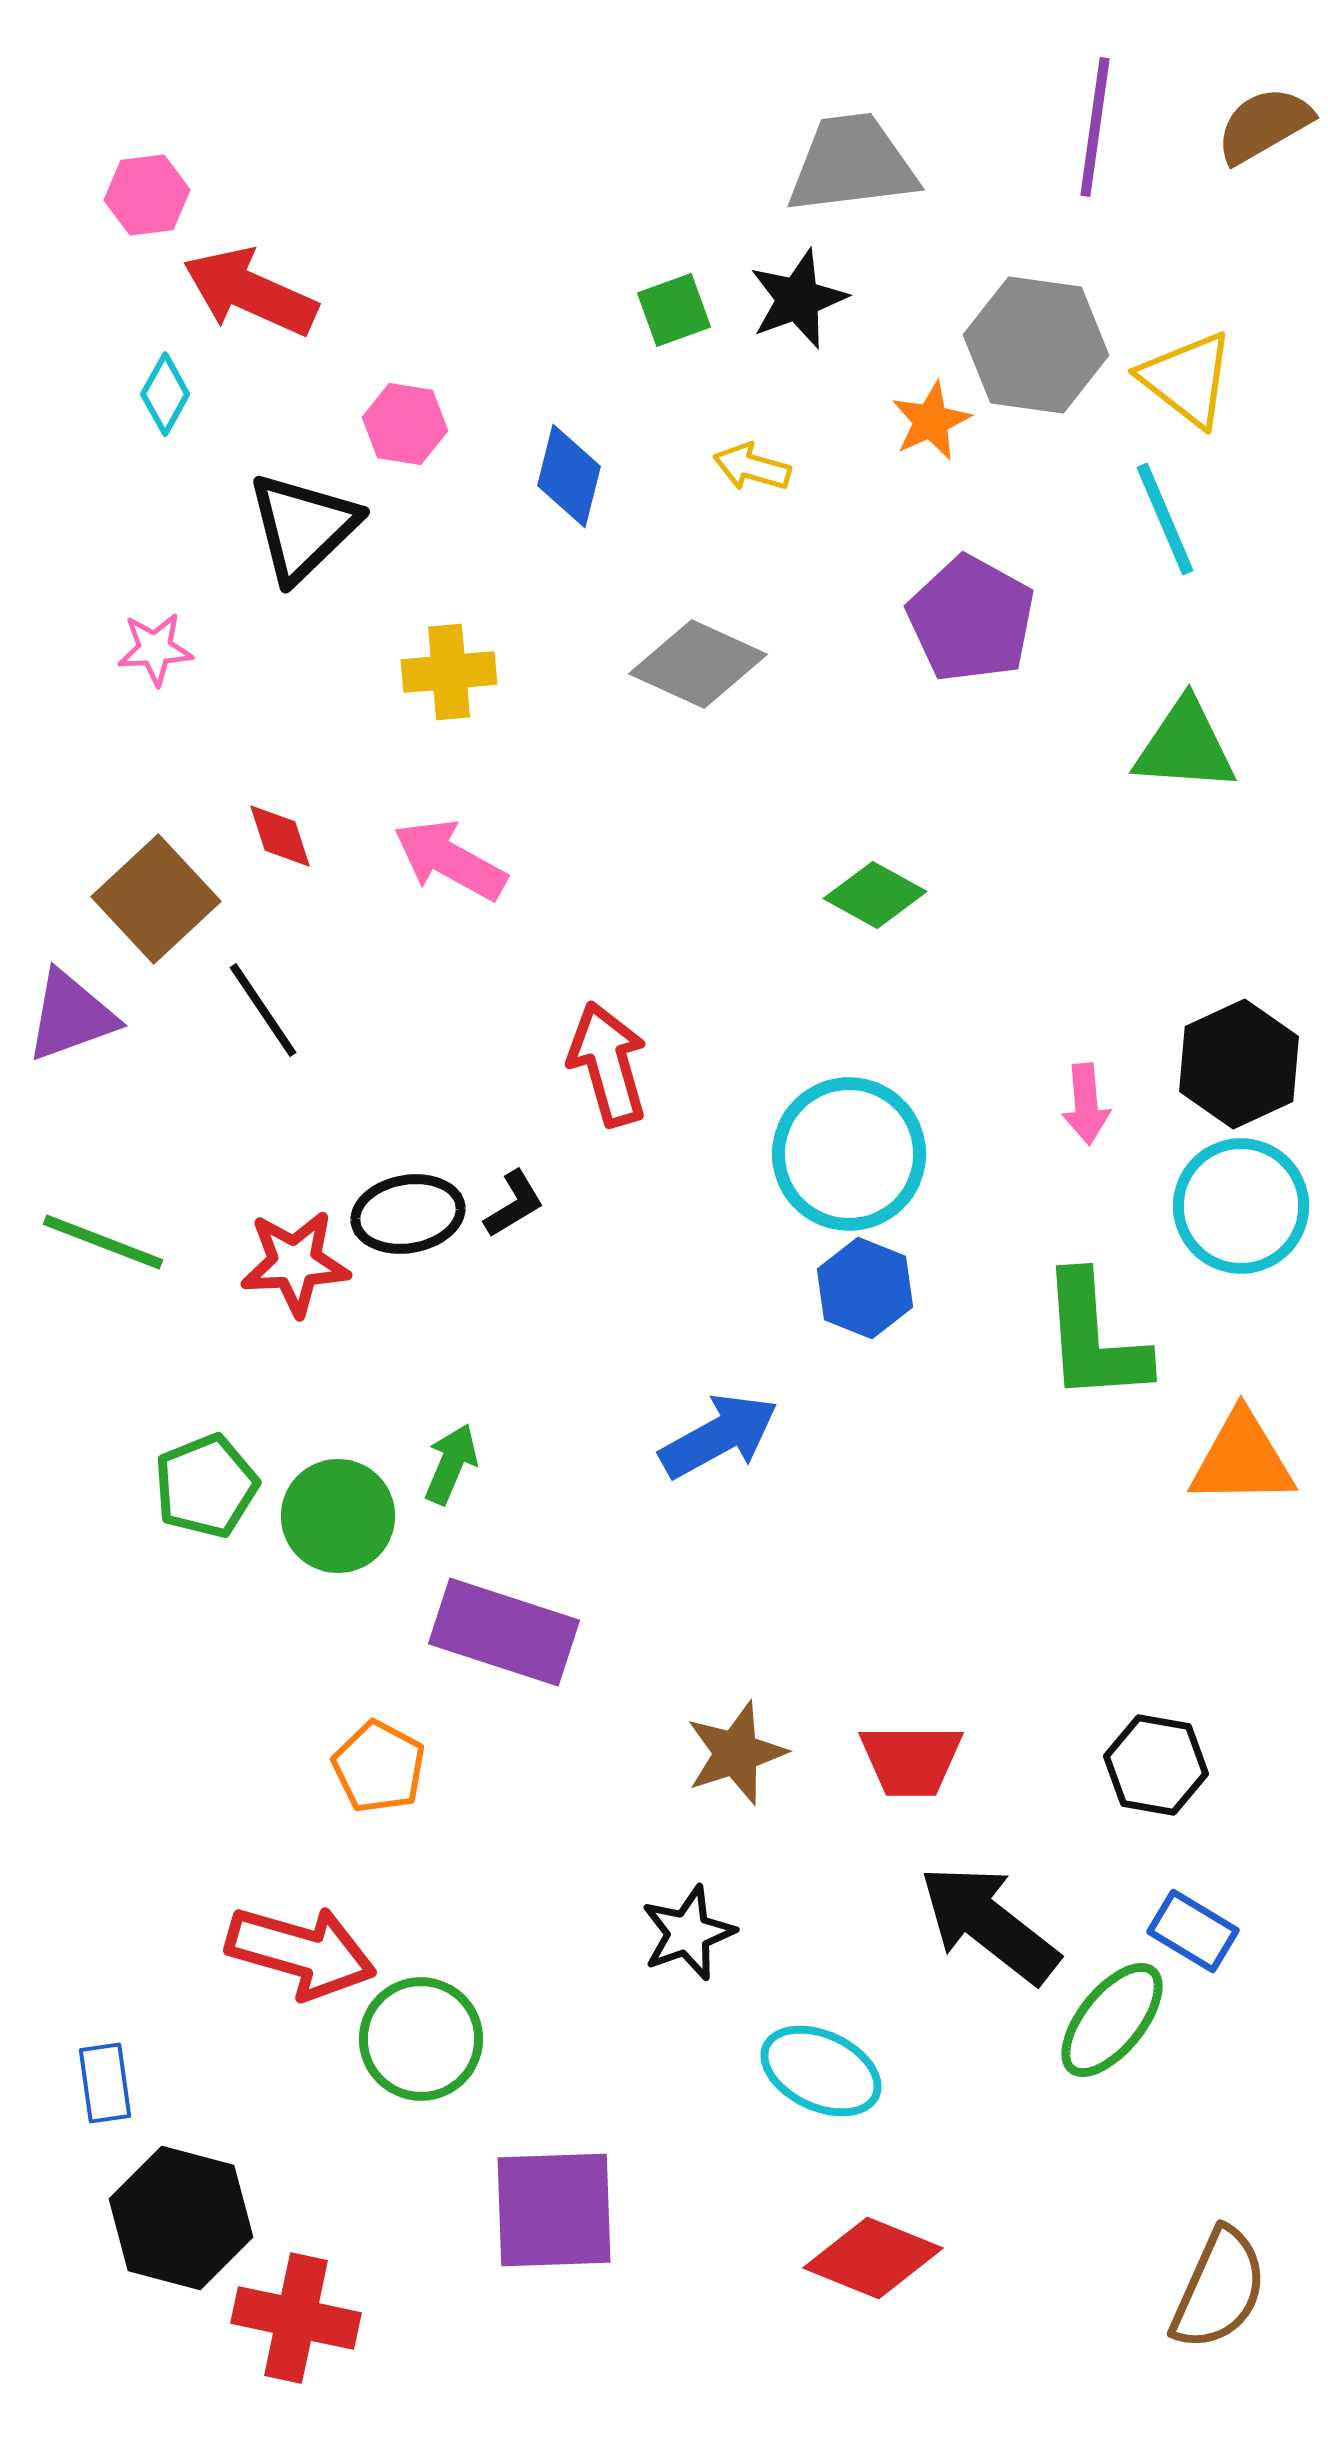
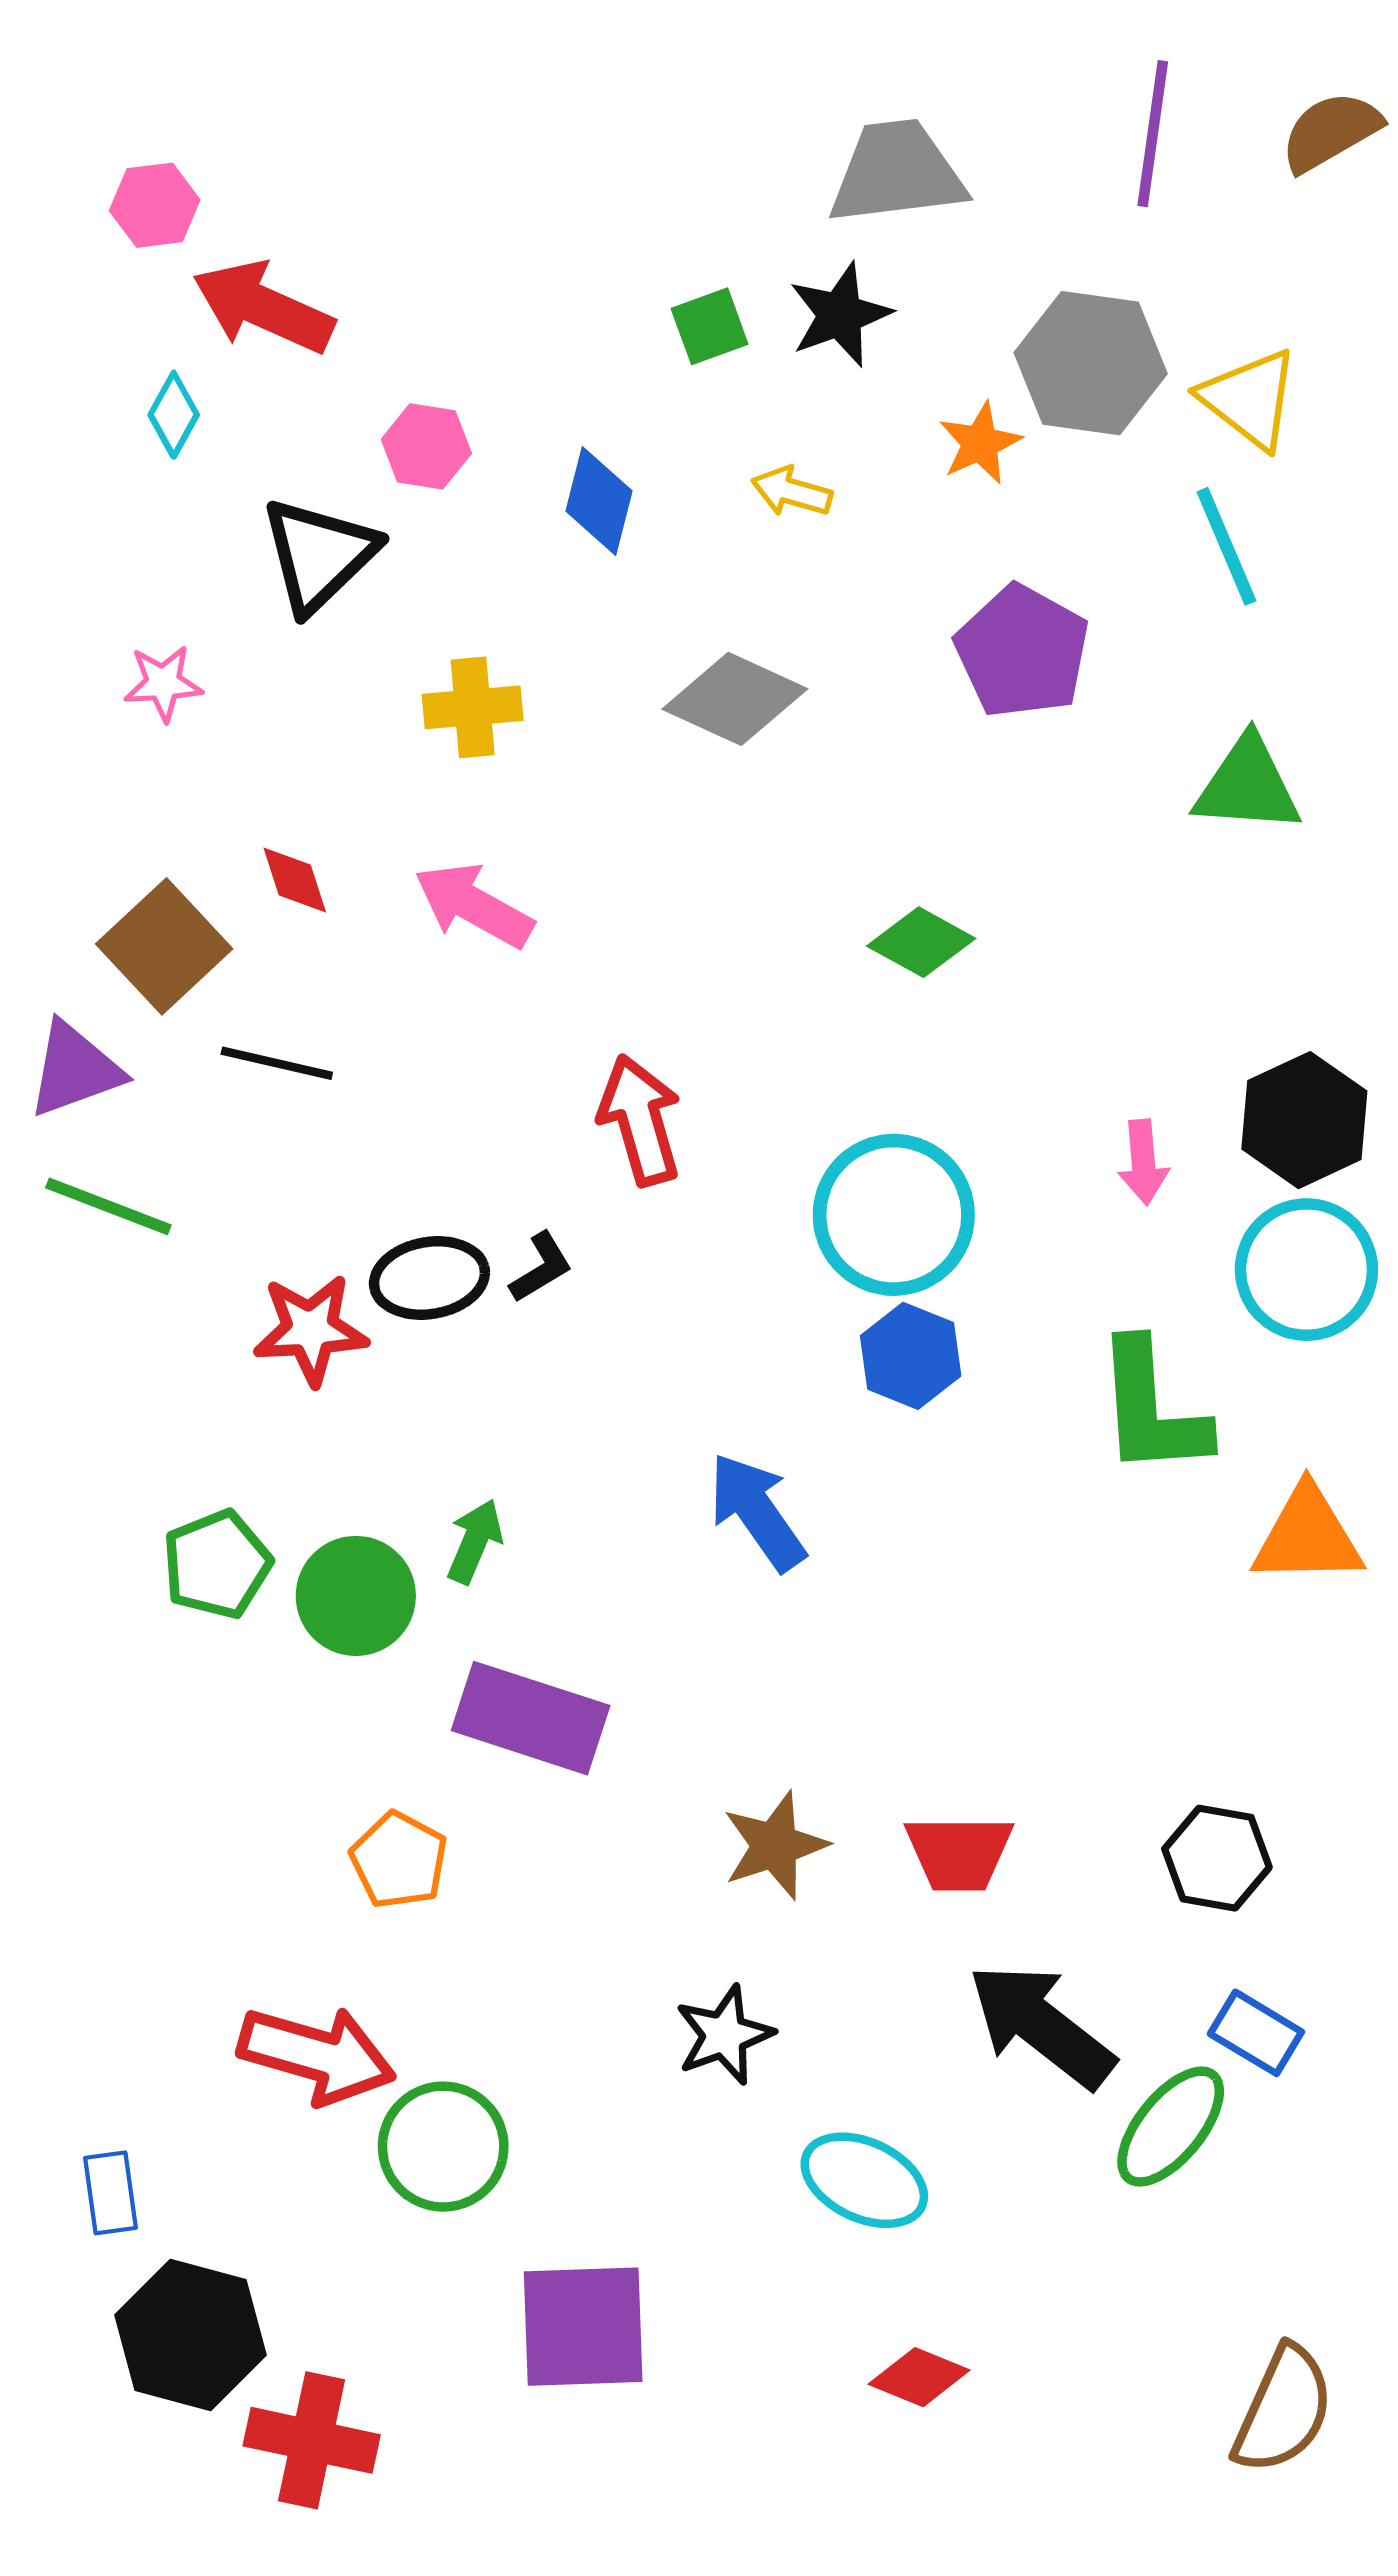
black line: (263, 1010) -> (277, 1063), turned -43
green line: (103, 1242) -> (108, 1206), moved
blue arrow: (719, 1436) -> (757, 1512), turned -96
red diamond: (873, 2258) -> (919, 2377), size x0.7

